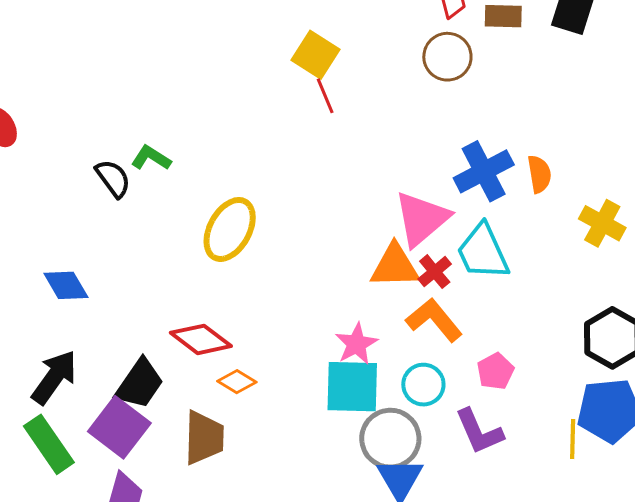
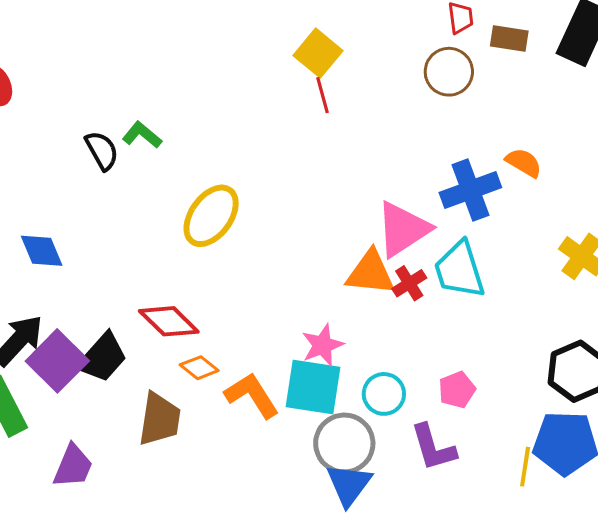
orange semicircle: (539, 174) -> (524, 163), moved, turned -57
orange L-shape: (434, 320) -> (252, 395), moved
purple square: (119, 427) -> (57, 361), moved

